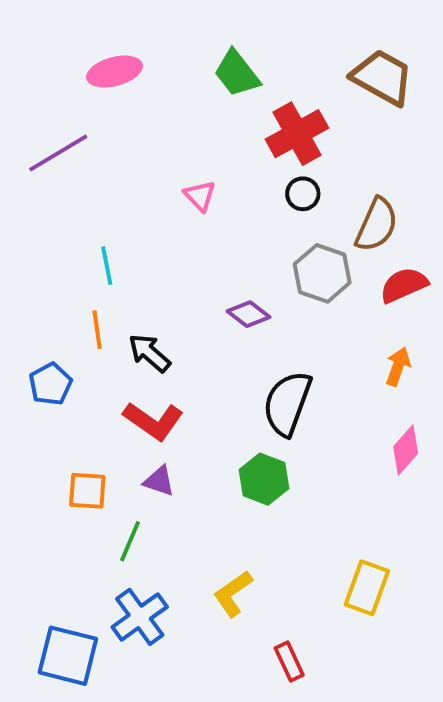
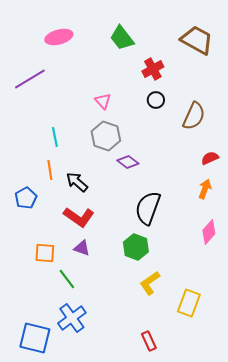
red cross: (297, 134) -> (153, 69), size x0.7
gray hexagon: (322, 273) -> (106, 136), moved
red semicircle: (404, 285) -> (210, 158), moved, size x0.7
green line: (130, 541) -> (67, 279), turned -60
yellow L-shape: (233, 594) -> (150, 283), moved

